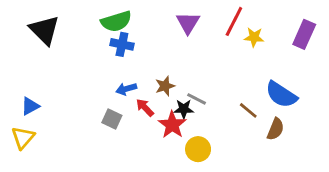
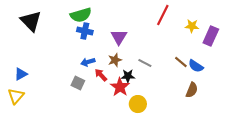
purple triangle: (188, 23) -> (119, 37), moved
purple rectangle: (304, 34) -> (211, 36), moved
yellow star: (254, 37) -> (192, 26), moved
blue semicircle: (281, 95) -> (196, 66), size x0.7
gray line: (197, 99) -> (145, 63), moved
brown line: (248, 110) -> (181, 62), moved

